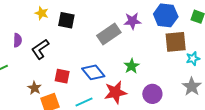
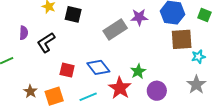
green star: (132, 66) -> (138, 71), moved
brown star: (35, 88) -> (30, 91), moved
red star: (115, 92) -> (120, 88), turned -30

